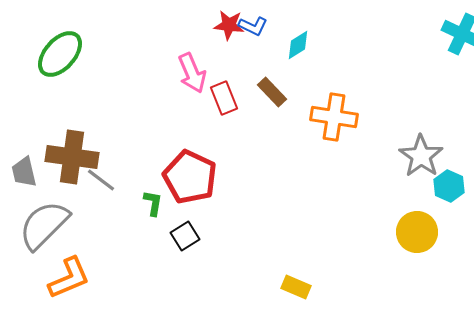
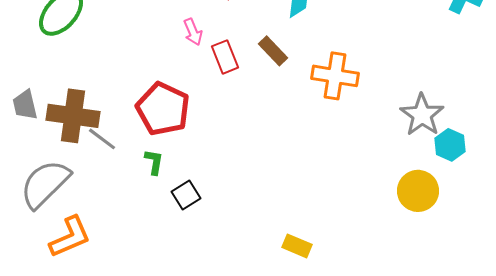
pink arrow: (192, 73) -> (193, 32), size x0.7
gray trapezoid: (24, 172) -> (25, 105), moved
red pentagon: (190, 177) -> (163, 109), moved

